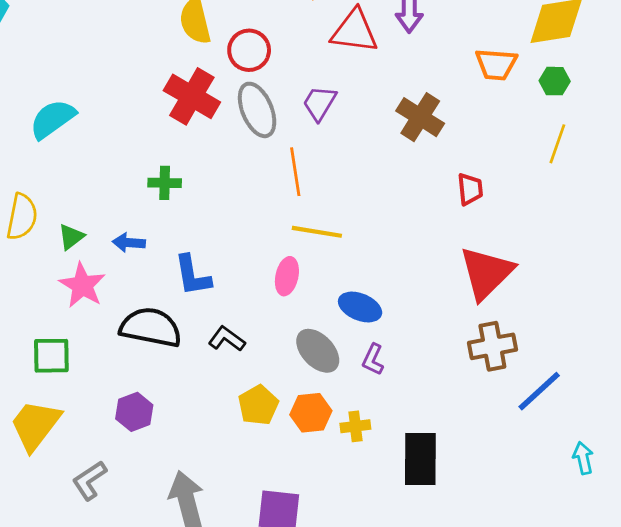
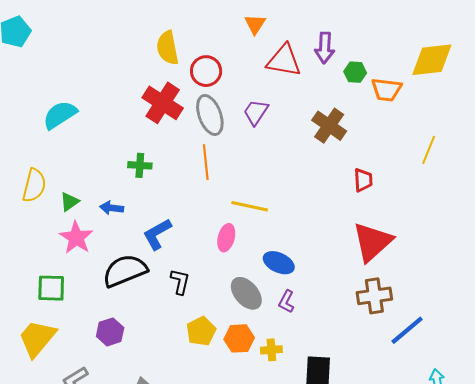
green hexagon: (555, 81) -> (355, 72), moved
orange line: (295, 172) -> (206, 162), moved
blue L-shape: (193, 275) -> (157, 234), turned 68
black semicircle: (151, 327) -> (125, 271), turned -36
black L-shape: (227, 339) -> (180, 282), turned 64

